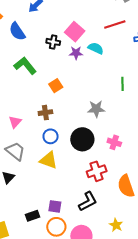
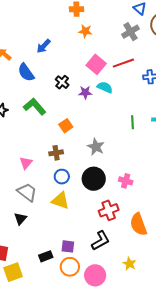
pink square: (75, 32) -> (96, 64), moved
black cross: (53, 42) -> (62, 82), turned 32
gray star: (96, 109) -> (96, 147), moved, turned 30

